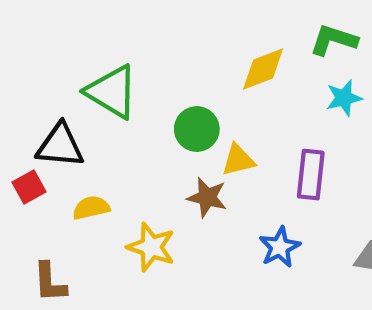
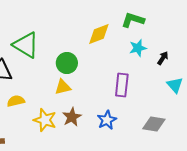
yellow triangle: (238, 160) -> (63, 87), moved
brown star: (207, 197) -> (72, 117), moved, turned 30

